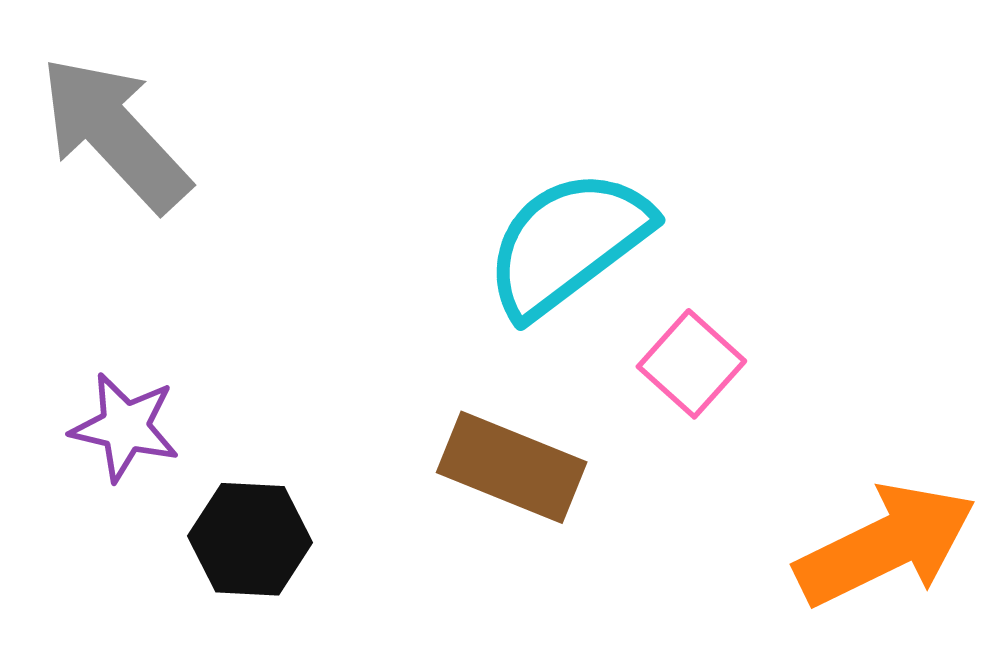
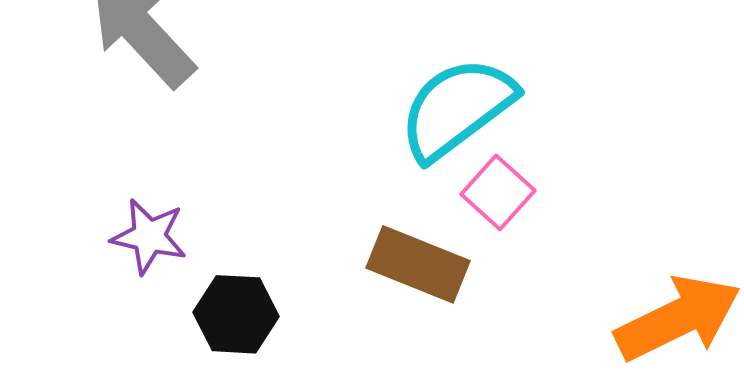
pink square: (691, 364) -> (498, 192), moved

